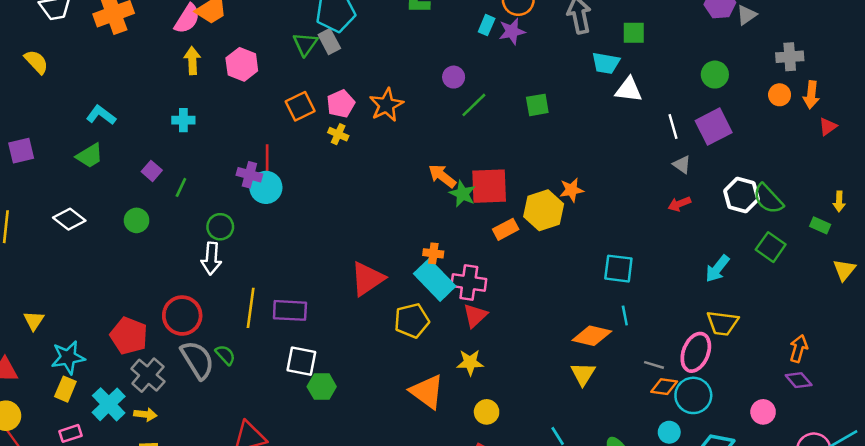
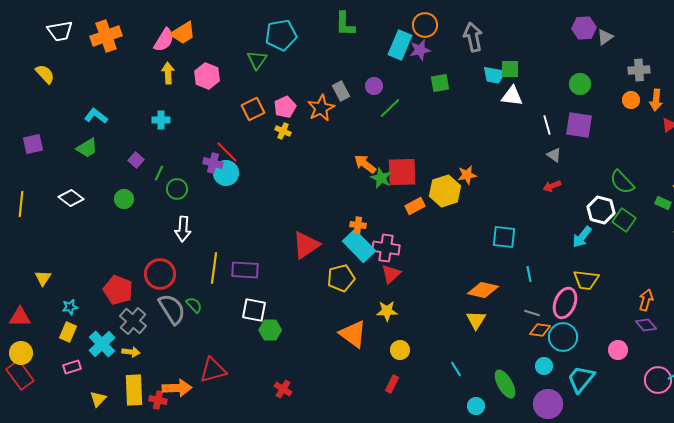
cyan rectangle: (487, 25) -> (400, 45), size x1.8
green square: (634, 33) -> (510, 69), moved
gray rectangle: (329, 42) -> (341, 91), moved
green square: (537, 105) -> (440, 83), moved
purple square: (714, 127) -> (579, 125), turned 36
red line: (267, 161) -> (227, 152), turned -45
white hexagon: (741, 195) -> (601, 210), moved
green circle: (220, 227) -> (177, 189), moved
cyan line: (625, 316) -> (529, 274), moved
cyan star: (68, 357) -> (70, 307), size x0.6

